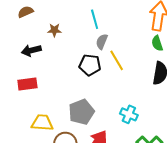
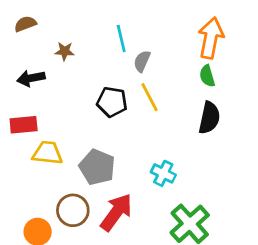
gray semicircle: (102, 42) -> (142, 61), moved
gray pentagon: (81, 112) -> (97, 167), turned -30
yellow trapezoid: (42, 123) -> (47, 153), moved

